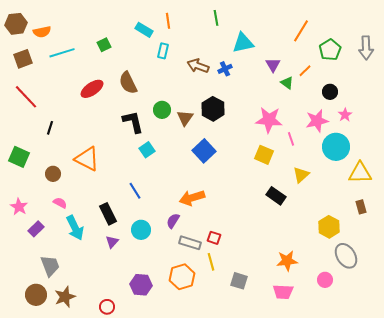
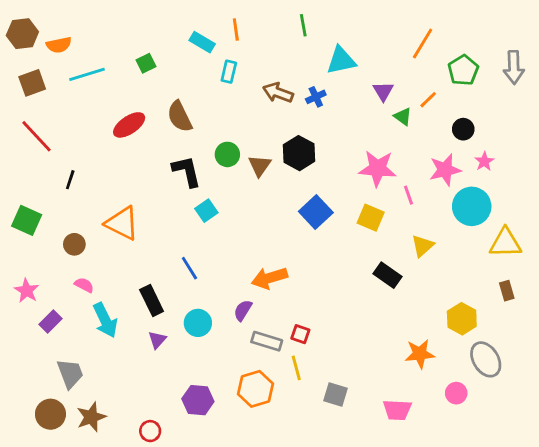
blue square: (204, 151) -> (316, 212), moved
orange star: (287, 261) -> (420, 354), moved

